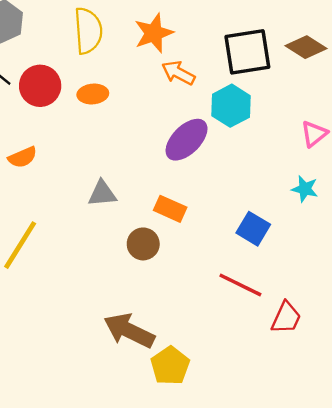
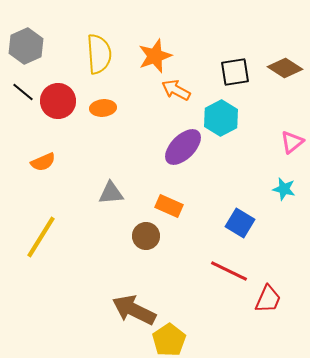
black square: (247, 52) -> (235, 72), size x0.7

